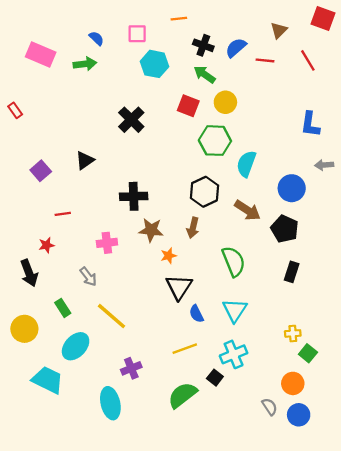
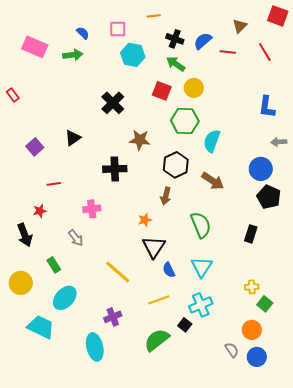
blue circle: (292, 188) -> (261, 169), moved
black pentagon: (285, 229) -> (269, 197), moved
brown star: (151, 230) -> (140, 140), moved
yellow line: (112, 316) -> (118, 272), moved

